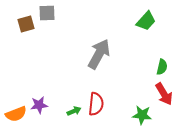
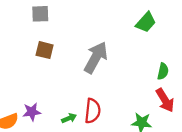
brown square: (26, 24) -> (45, 50), moved, turned 30

